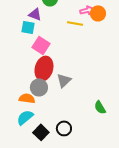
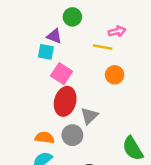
orange circle: (98, 13) -> (115, 75), moved
gray circle: (39, 87) -> (72, 135), moved
green semicircle: (100, 107) -> (133, 148), size x1.5

